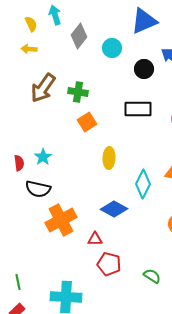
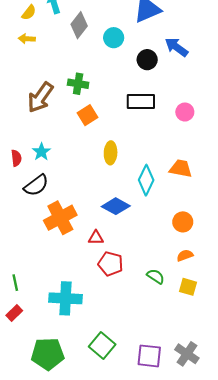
yellow semicircle: (31, 24) -> (29, 13), turned 63
brown arrow: (43, 88) -> (40, 97), moved
black semicircle: (38, 189) -> (36, 185), turned -50

